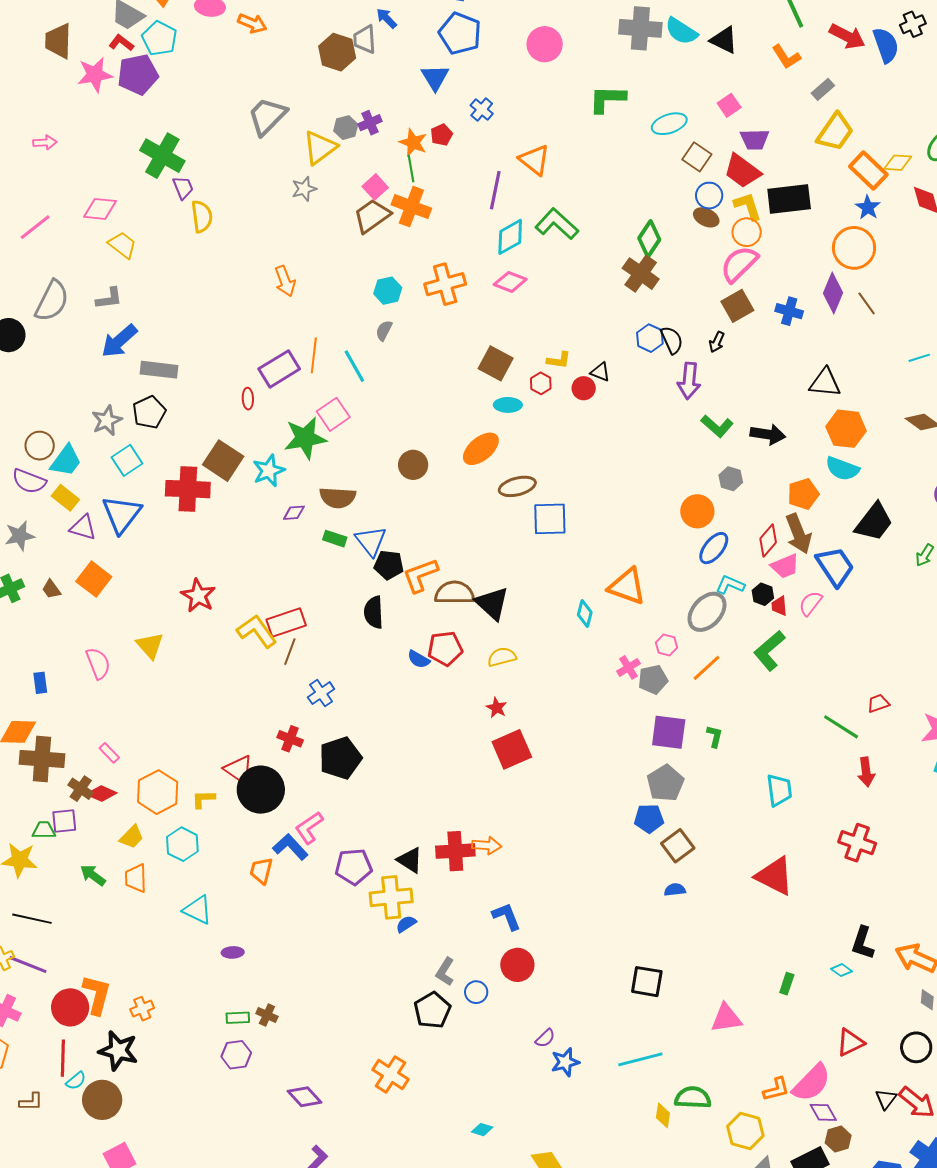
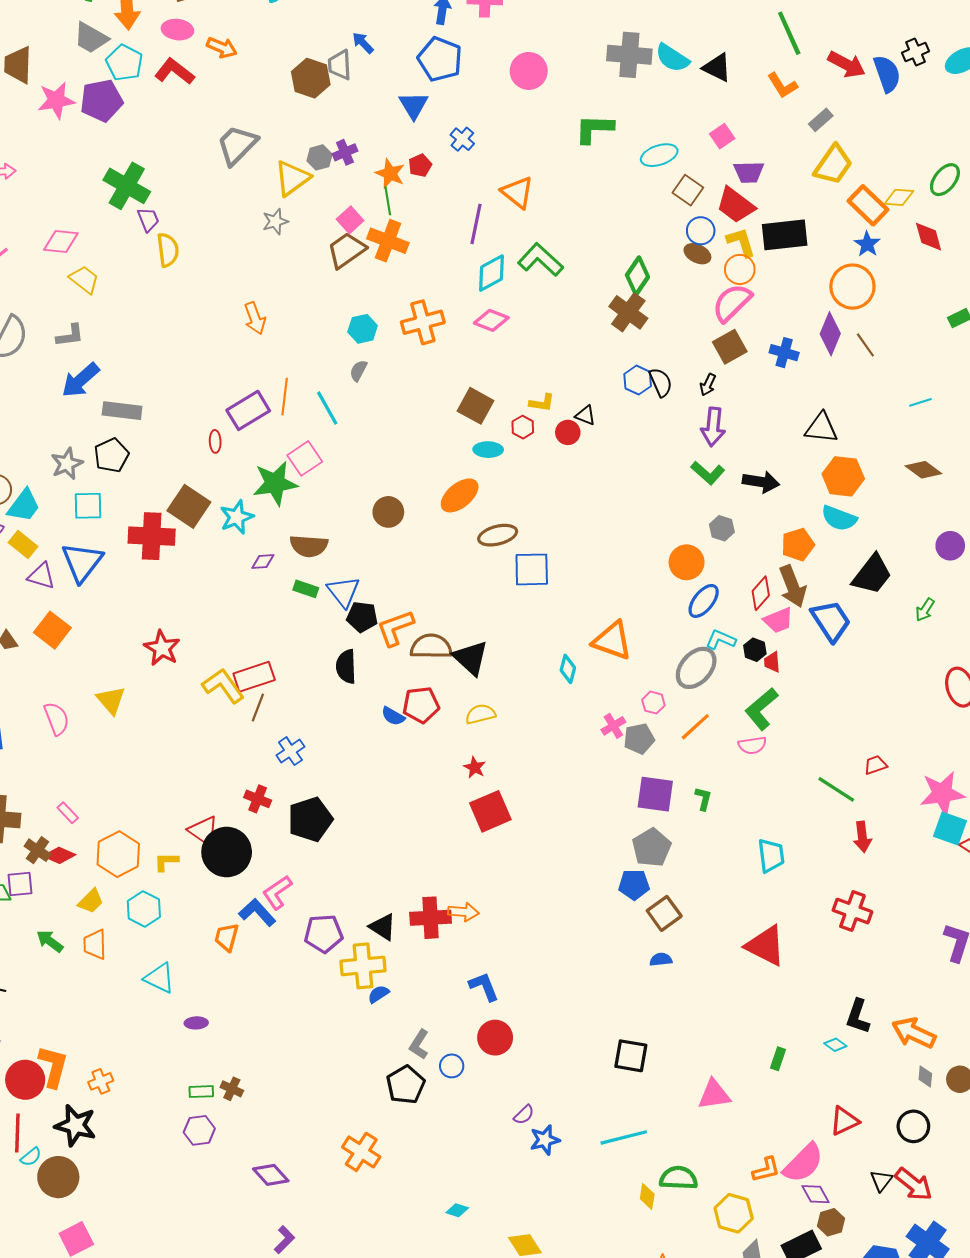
red L-shape: (121, 43) -> (174, 71), moved, size x1.5
purple arrow: (689, 381) -> (713, 427), moved
cyan square: (127, 460) -> (88, 506), turned 32
pink semicircle: (810, 603) -> (752, 745), moved, turned -136

